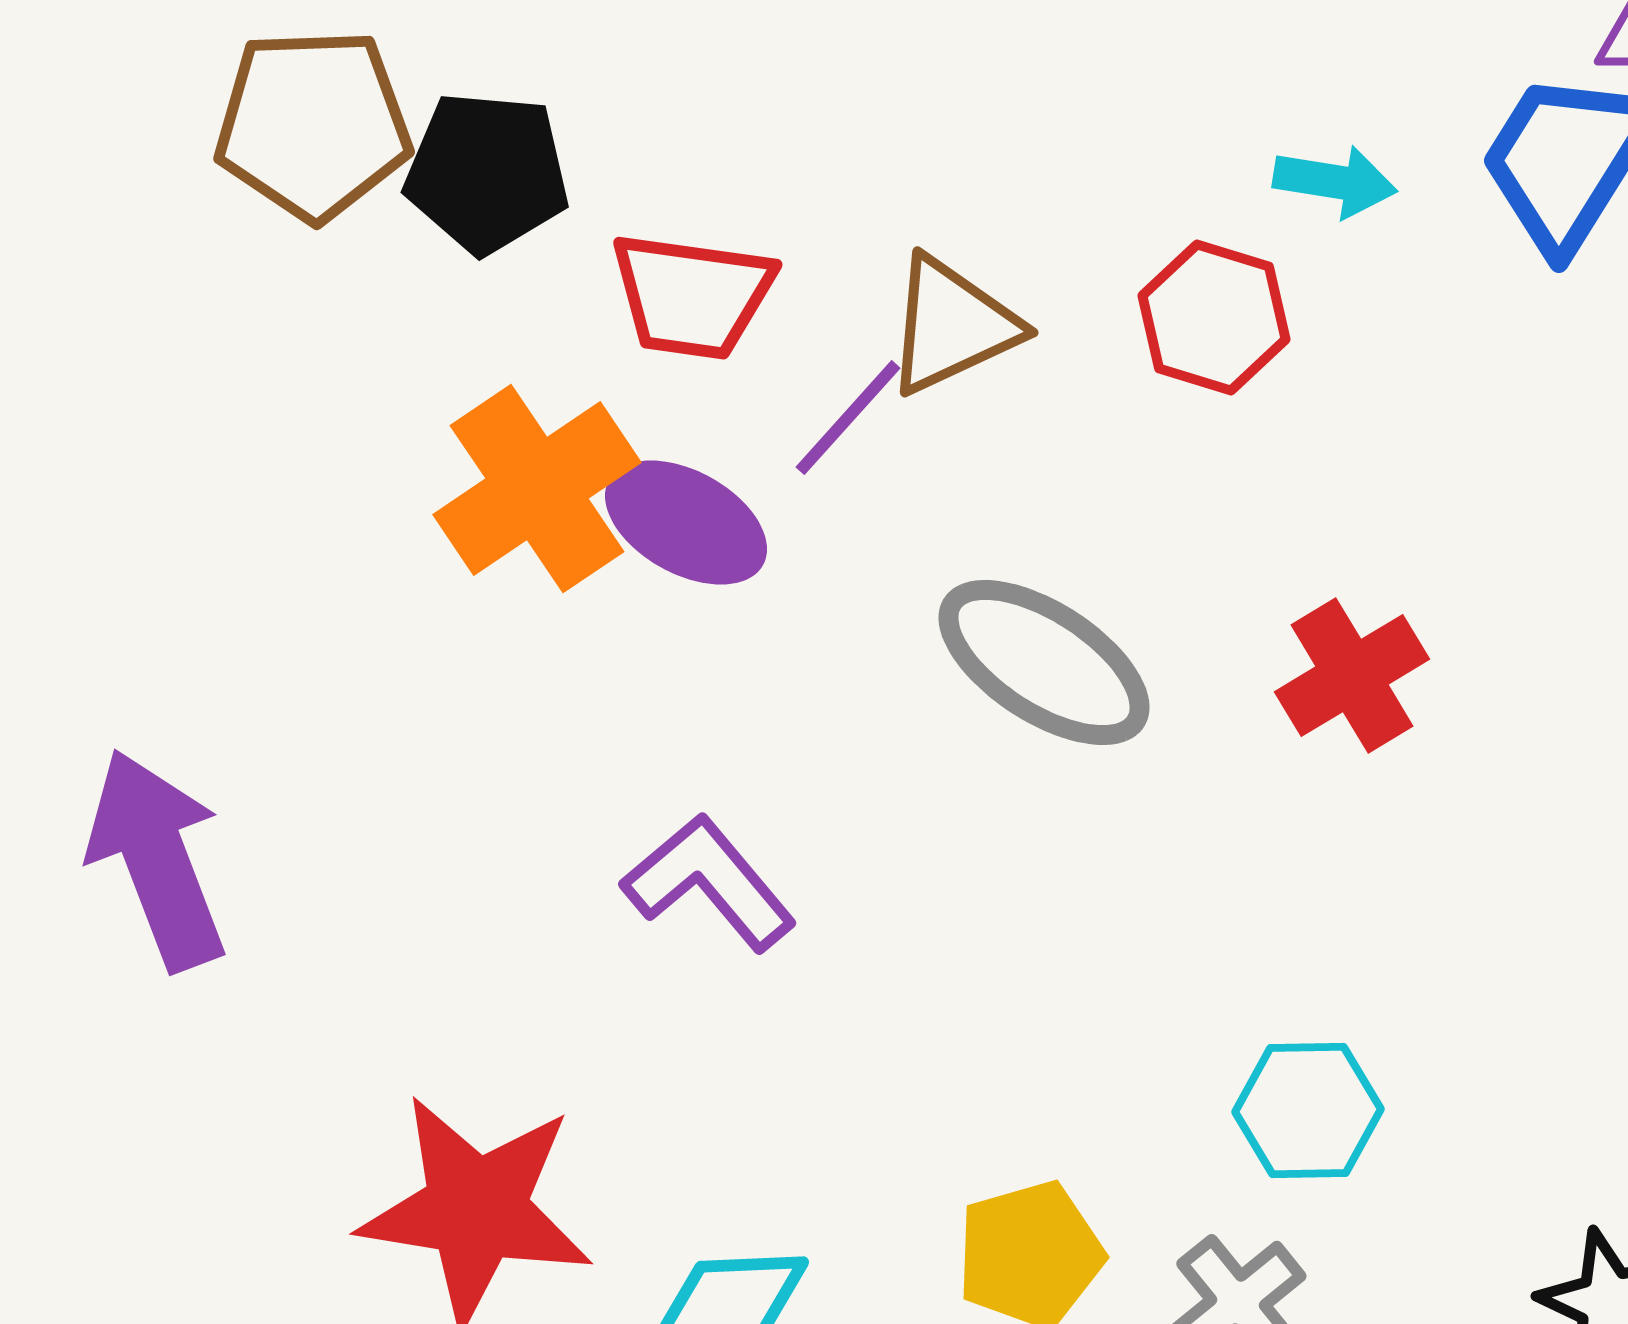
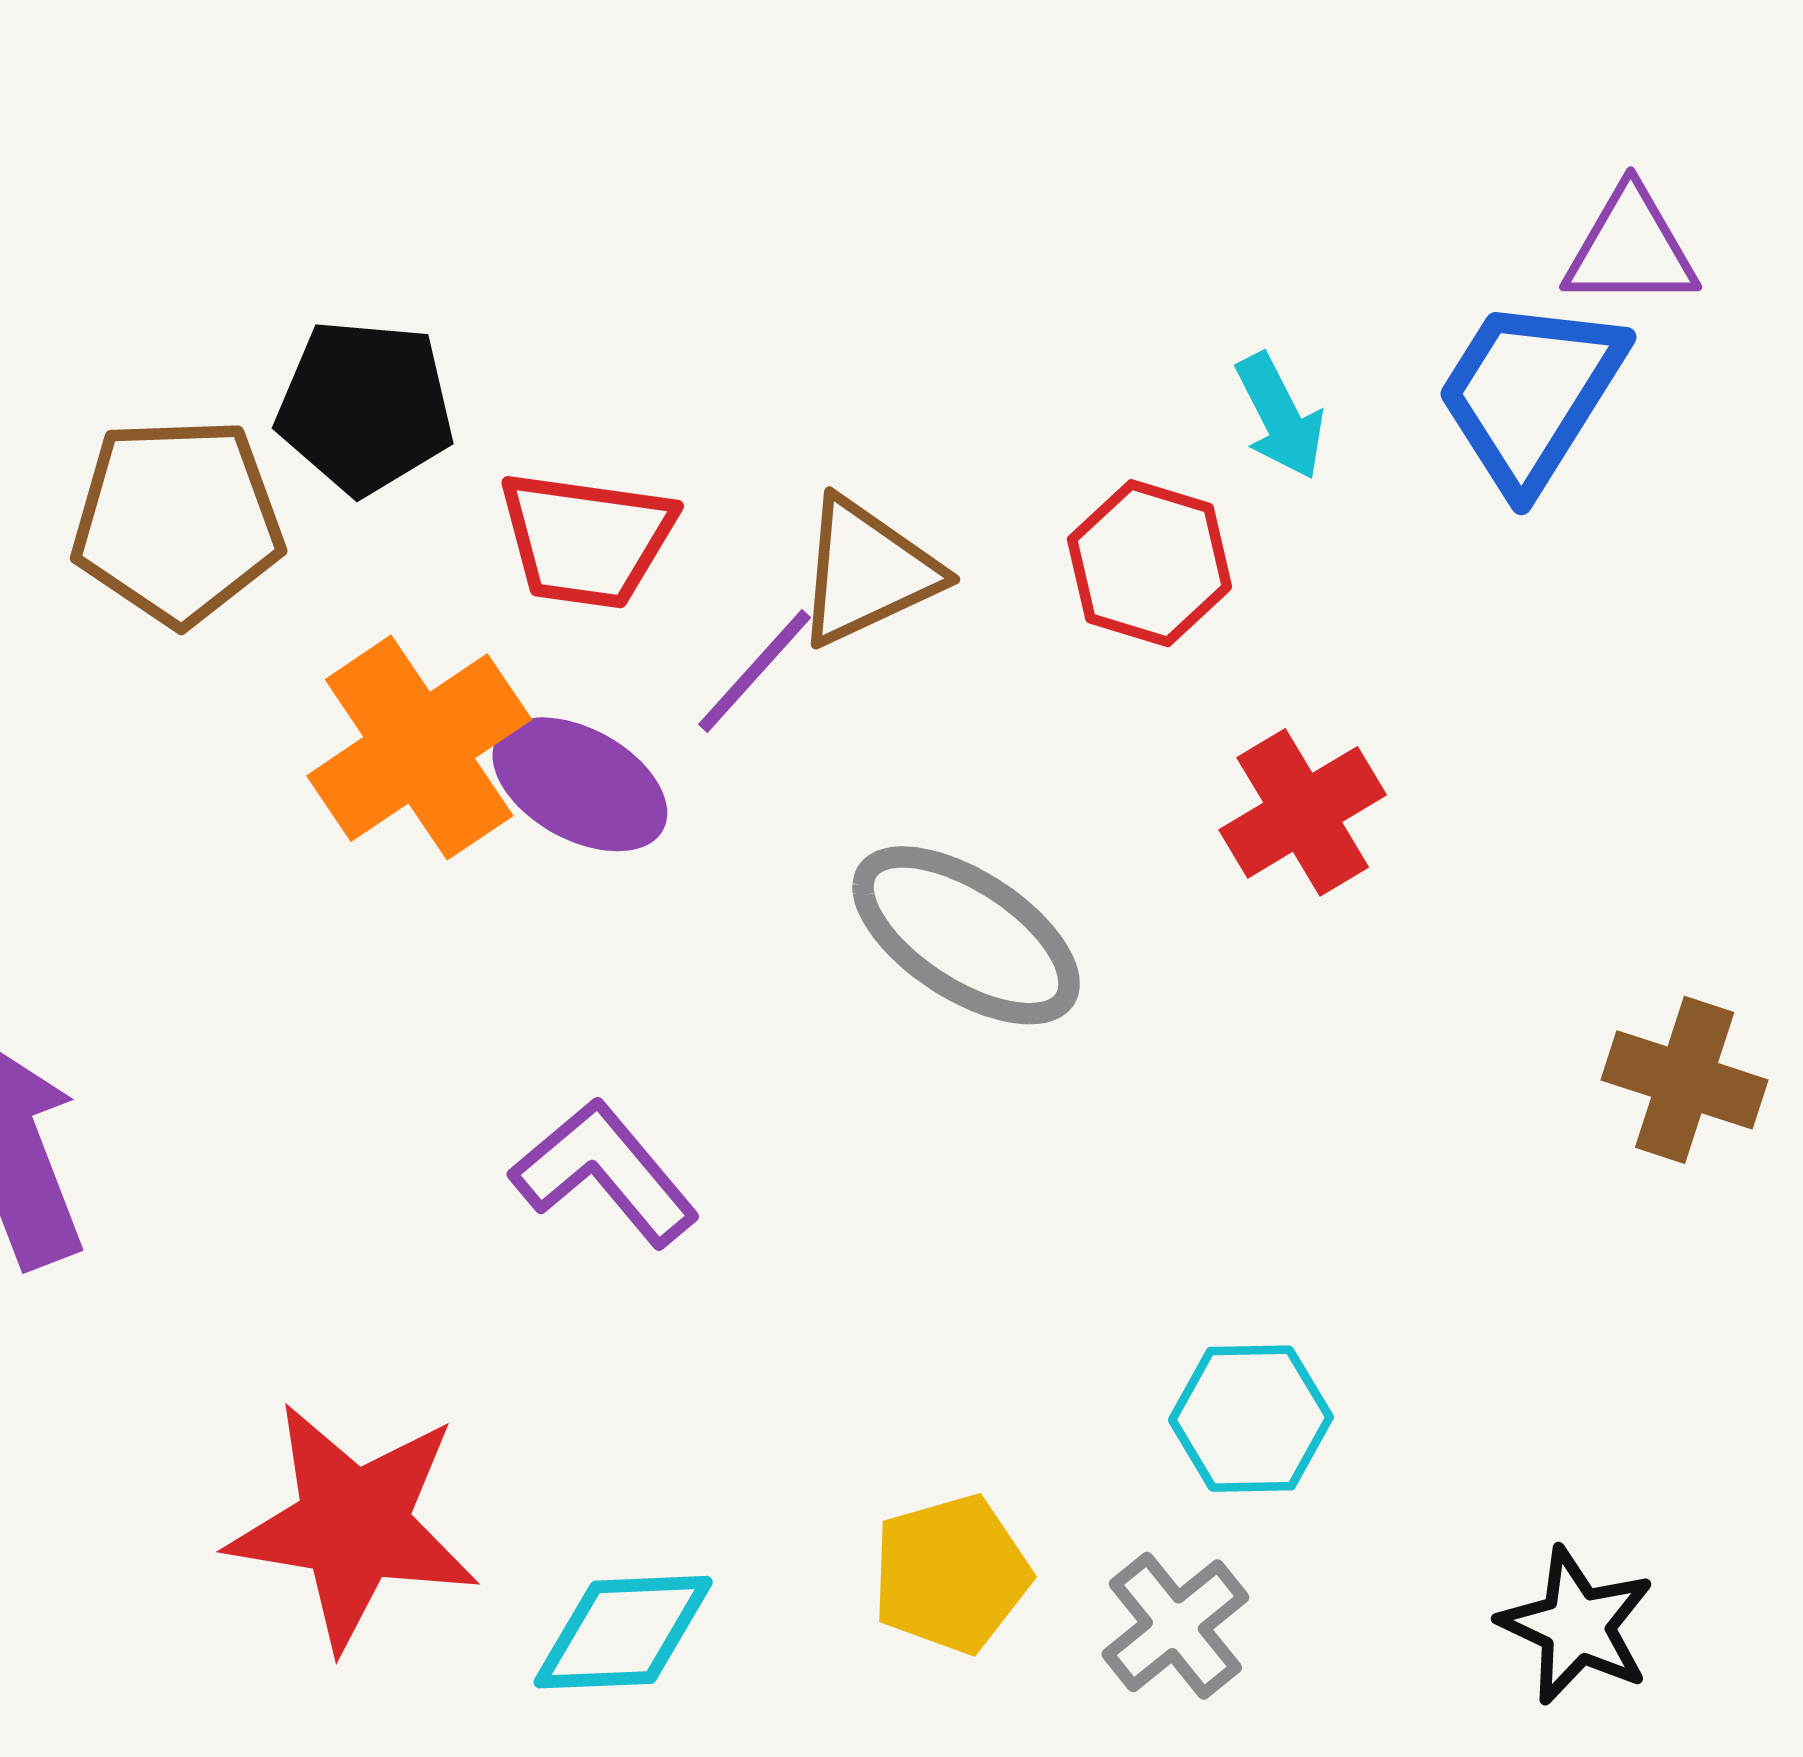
brown pentagon: (313, 125) -> (177, 521), moved
cyan arrow: (1335, 182) -> (1280, 416), turned 54
red cross: (1352, 676) -> (1303, 812), moved

